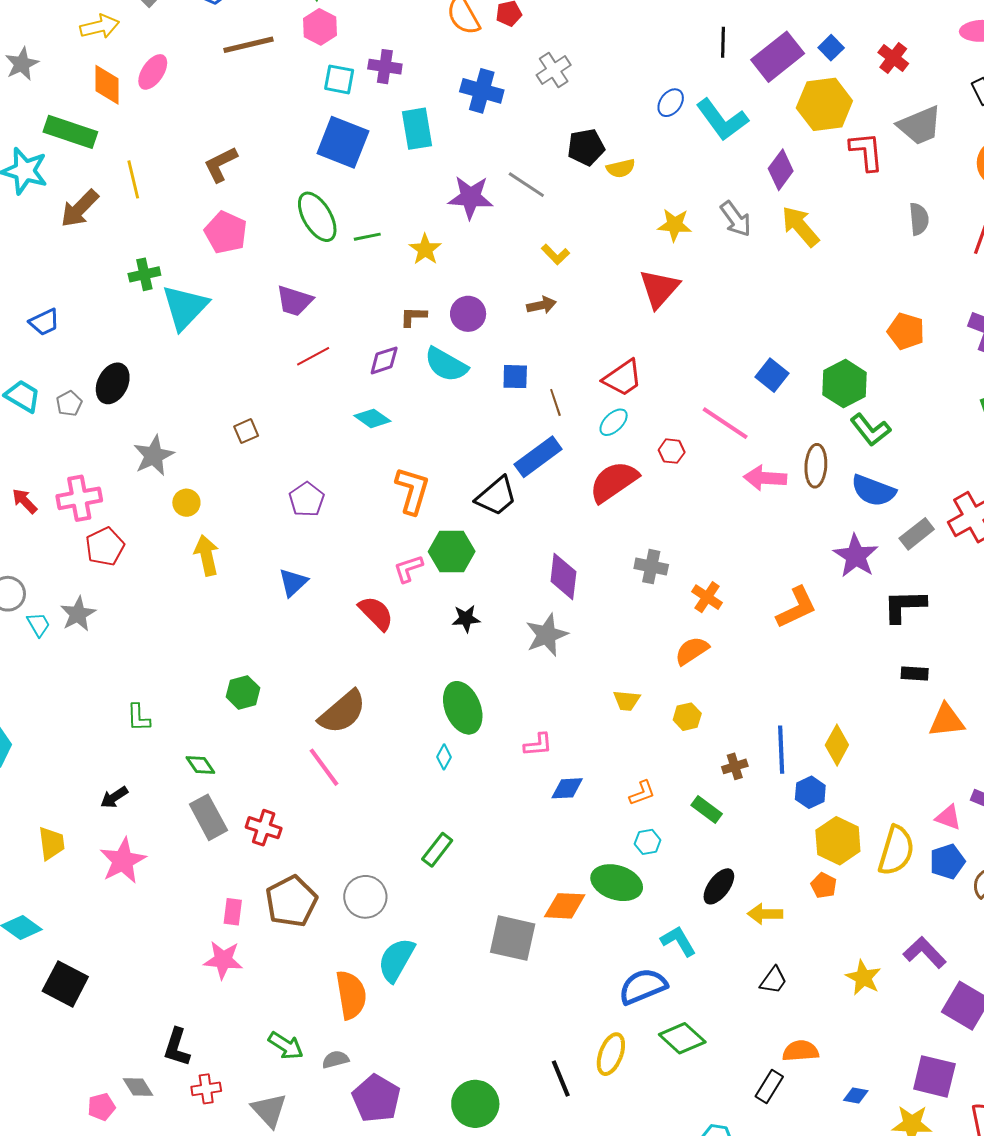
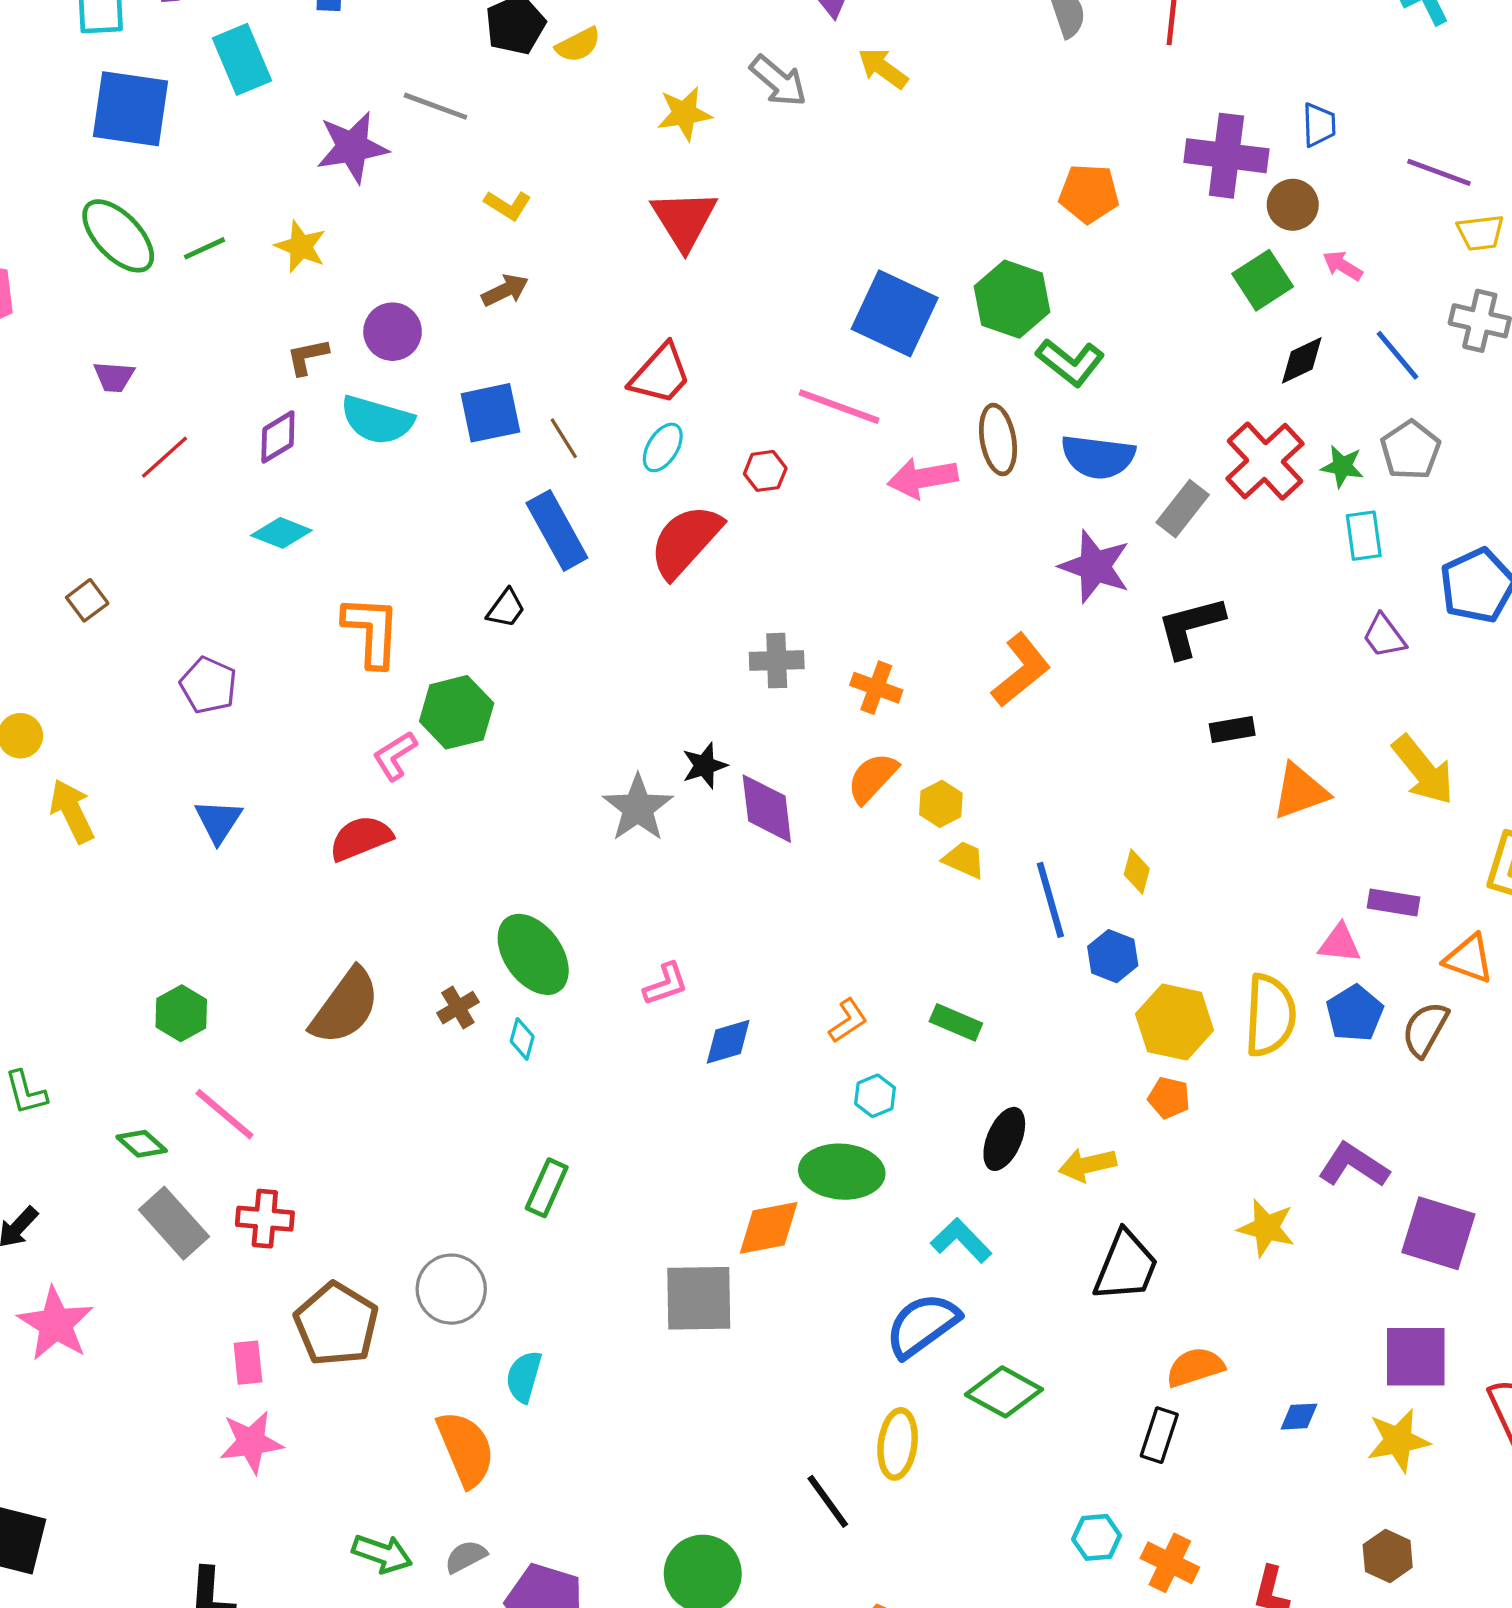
yellow arrow: (800, 226) -> (883, 68), size x0.7
purple trapezoid: (294, 301) -> (114, 377), size x0.7
blue square: (772, 375) -> (895, 313), size x1.6
blue square: (515, 377) -> (490, 413), size x1.4
blue rectangle: (538, 457) -> (557, 530), turned -69
black trapezoid: (496, 496) -> (506, 608), size x0.6
purple diamond: (563, 576) -> (767, 809), moved
red semicircle: (376, 613) -> (361, 838), turned -54
black star: (466, 619) -> (705, 766), moved
yellow trapezoid: (627, 701) -> (964, 860), moved, turned -148
yellow hexagon: (687, 717) -> (941, 804), moved
yellow diamond: (837, 745) -> (1137, 872), size x0.7
brown cross: (735, 766) -> (458, 1008), moved
pink line: (324, 767) -> (224, 1114), moved
cyan semicircle: (396, 960) -> (524, 1377), size x0.7
black trapezoid: (773, 980) -> (1126, 1266), size x1.6

